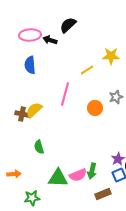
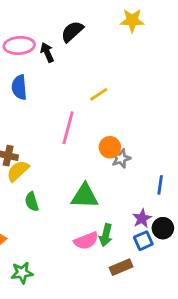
black arrow: (50, 40) -> (47, 52), turned 48
yellow star: (111, 56) -> (132, 20), moved
gray star: (116, 97) -> (121, 158), moved
yellow semicircle: (34, 110) -> (18, 171), moved
green triangle: (58, 178) -> (85, 196), moved

